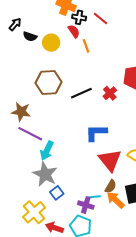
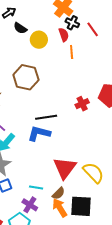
black line: (81, 93) -> (46, 117), moved
blue L-shape: (96, 133) -> (39, 133), moved
cyan line: (94, 197) -> (36, 187), moved

